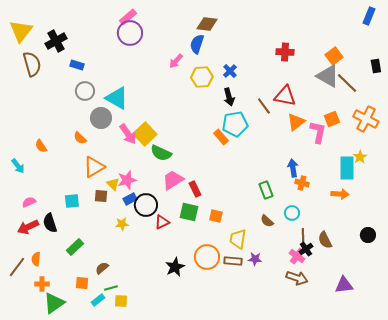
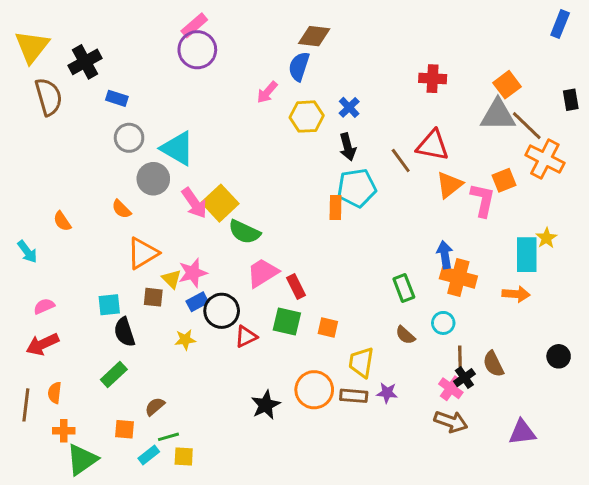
gray triangle: (328, 76) -> (498, 115), turned -30
orange cross: (366, 119) -> (545, 159), moved
orange rectangle: (221, 137) -> (335, 208), turned 42
orange cross: (302, 183) -> (458, 277), size x1.6
black semicircle: (50, 223) -> (124, 332), moved
brown line: (17, 267) -> (26, 405), turned -30

